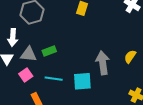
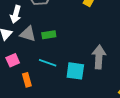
pink square: (26, 75) -> (13, 60), moved

